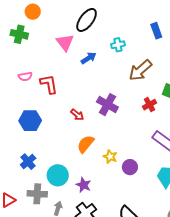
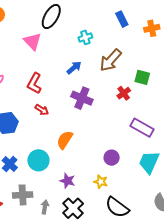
blue arrow: (89, 58) -> (74, 68), moved
red L-shape: (49, 84) -> (34, 83), moved, turned -135
red arrow: (77, 115) -> (42, 110), moved
yellow star: (110, 157) -> (101, 182), moved
cyan circle: (58, 175) -> (38, 160), moved

